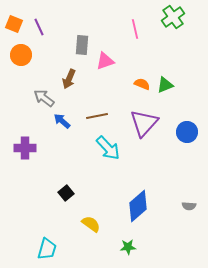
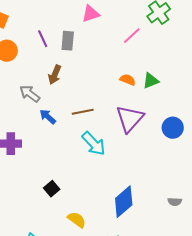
purple line: (39, 27) -> (43, 39), moved
pink line: (135, 29) -> (132, 36), moved, turned 60
pink triangle: (105, 61) -> (91, 14), moved

